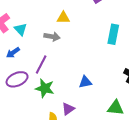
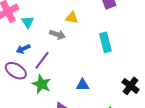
cyan rectangle: (113, 34) -> (105, 42), moved, turned -36
blue arrow: (13, 53) -> (23, 49), moved
purple ellipse: (17, 79) -> (16, 71), turned 45

